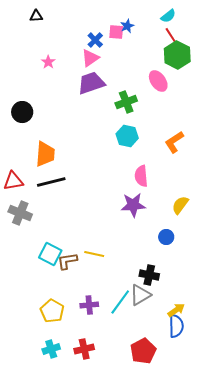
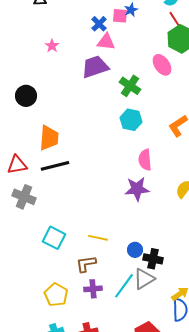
pink triangle: (90, 58) -> (106, 42), moved, turned 42
green cross: (126, 102) -> (130, 86), turned -35
blue circle: (166, 237) -> (135, 250), moved
brown L-shape: (67, 261) -> (86, 264), moved

